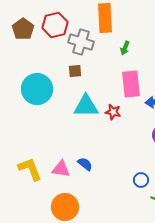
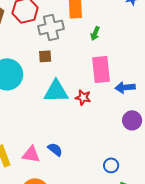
gray cross: (81, 42) -> (51, 27), turned -30

